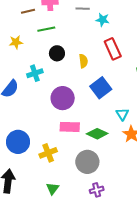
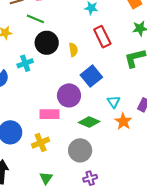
green line: (46, 29) -> (35, 19), turned 36
black circle: (57, 53) -> (47, 43), size x1.5
purple circle: (63, 98) -> (69, 95), moved
pink rectangle: (70, 127) -> (50, 114), moved

